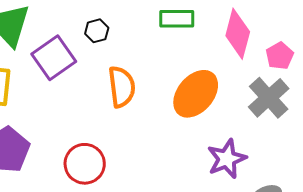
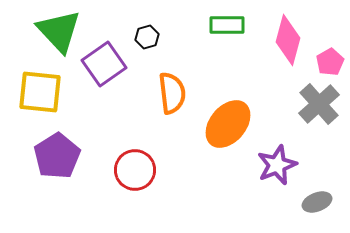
orange ellipse: (196, 94) -> (228, 124), moved

